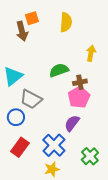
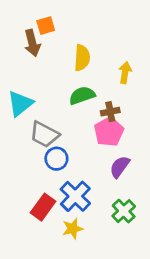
yellow semicircle: (66, 22) -> (82, 58), moved
blue circle: (16, 117) -> (56, 159), moved
purple semicircle: (72, 123) -> (120, 167), moved
red rectangle: (20, 147) -> (43, 207), moved

